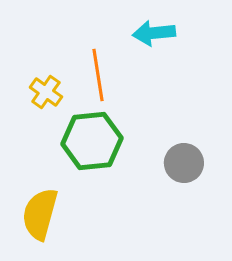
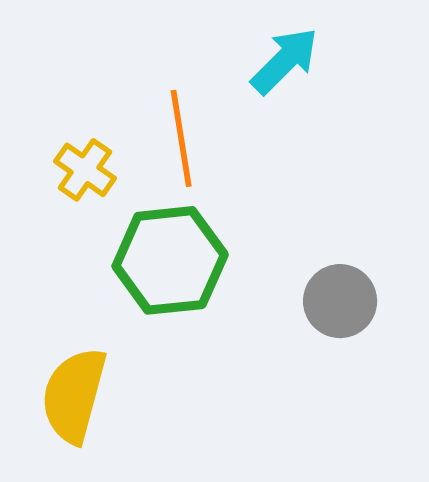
cyan arrow: (154, 33) -> (285, 61), turned 141

